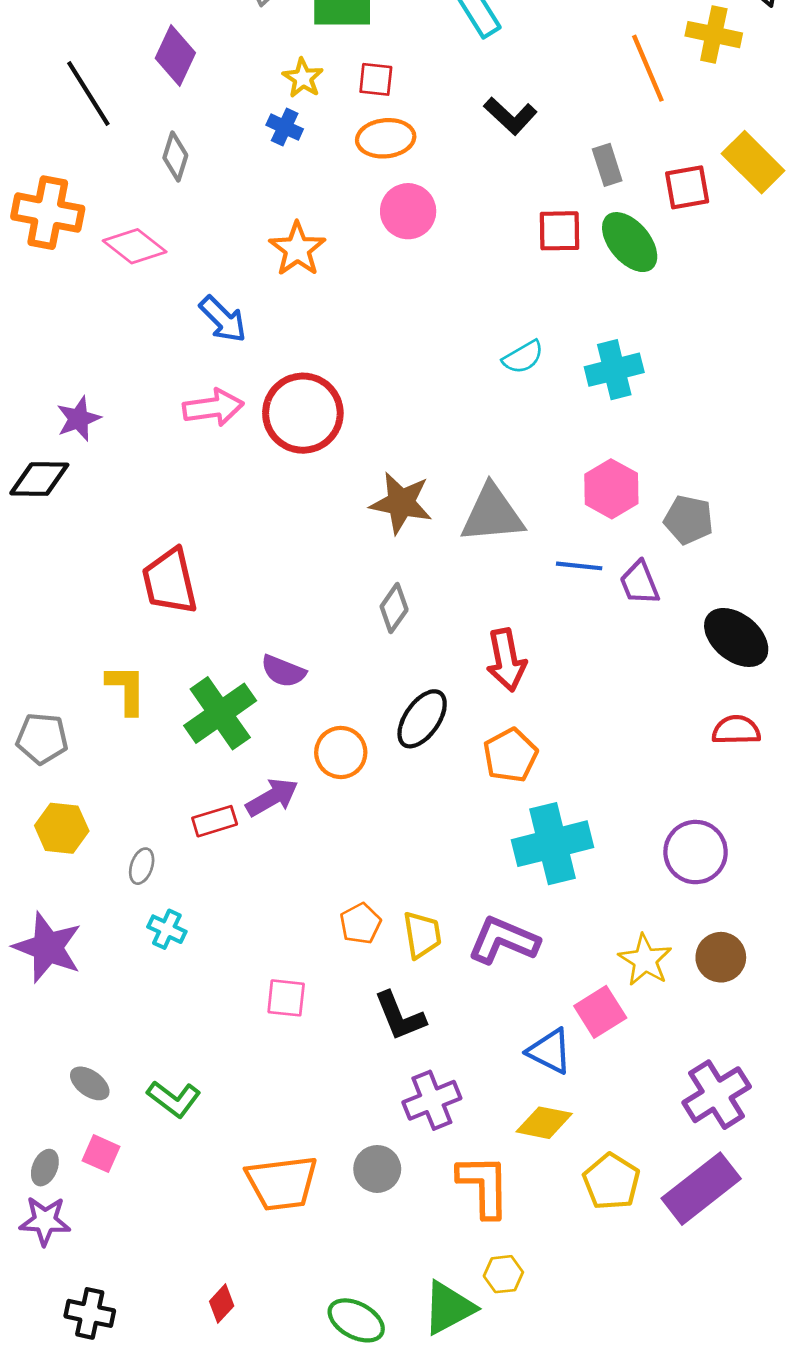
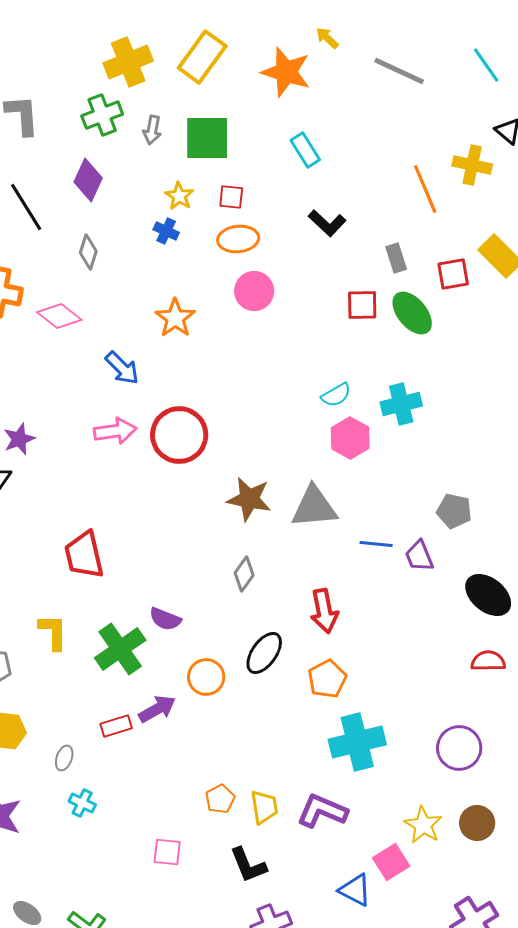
pink hexagon: (611, 489) -> (350, 438), moved

